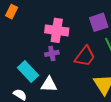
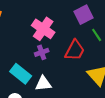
pink cross: (57, 30) -> (43, 29), turned 35

